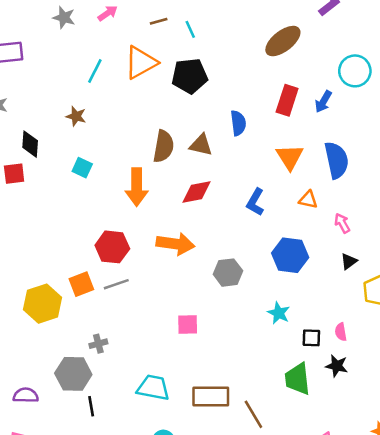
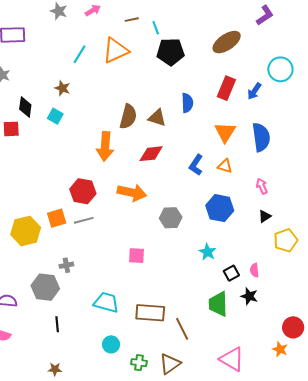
black pentagon: (190, 76) -> (171, 52), moved
cyan square: (82, 168) -> (55, 116), moved
orange triangle: (308, 200) -> (225, 166), moved
black square: (311, 338) -> (231, 273), turned -35
black line: (91, 406) -> (57, 324), moved

